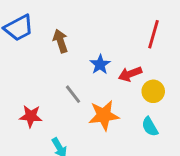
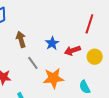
brown arrow: (60, 41) -> (21, 39), moved
yellow circle: (153, 91) -> (95, 57), moved

